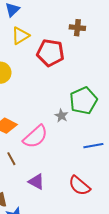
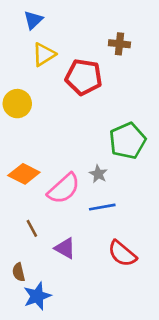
gray star: (61, 116) -> (98, 174), moved
blue line: (93, 146) -> (102, 207), moved
brown line: (11, 159) -> (32, 228), moved

